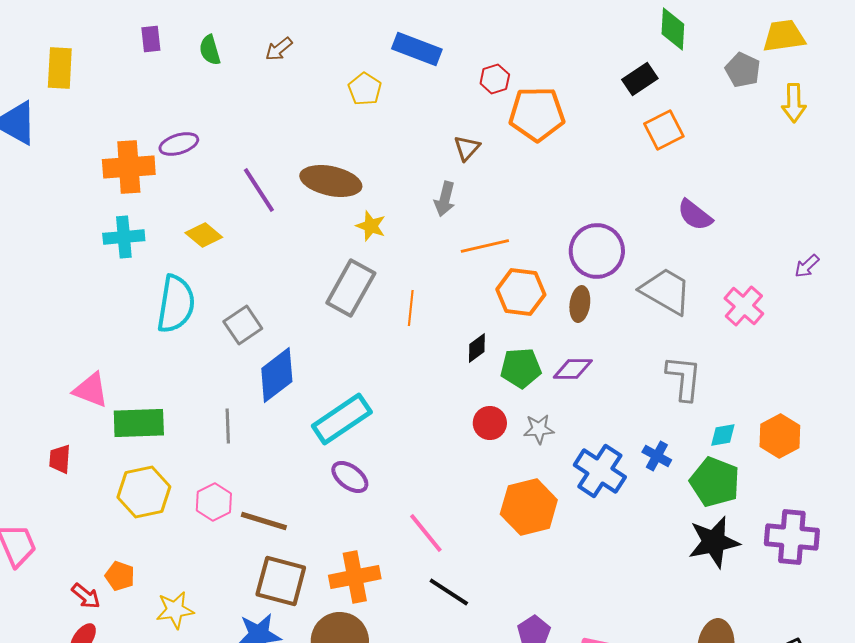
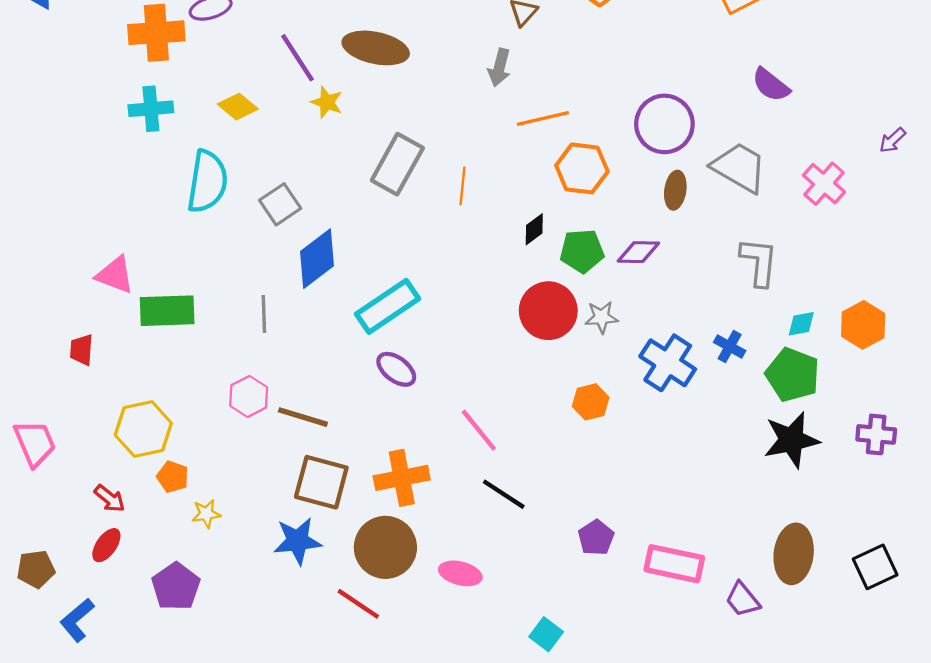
yellow star: (371, 226) -> (327, 102), moved
brown ellipse: (580, 304) -> (675, 190), moved
red circle: (490, 423) -> (548, 311), size x1.6
yellow hexagon: (144, 492) -> (143, 429), moved
orange hexagon: (529, 507) -> (591, 402), size x0.6
purple cross: (792, 537) -> (876, 434), size x0.7
orange pentagon: (120, 576) -> (173, 477), moved
yellow star: (175, 610) -> (206, 514), size x0.7

